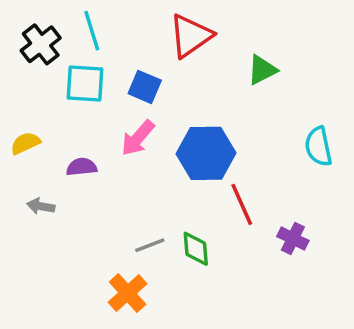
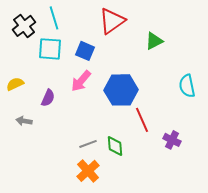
purple semicircle: (82, 167) -> (48, 98), turned 120
orange cross: (128, 293) -> (88, 171), moved

